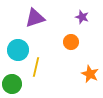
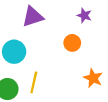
yellow line: (36, 67) -> (34, 82), moved

